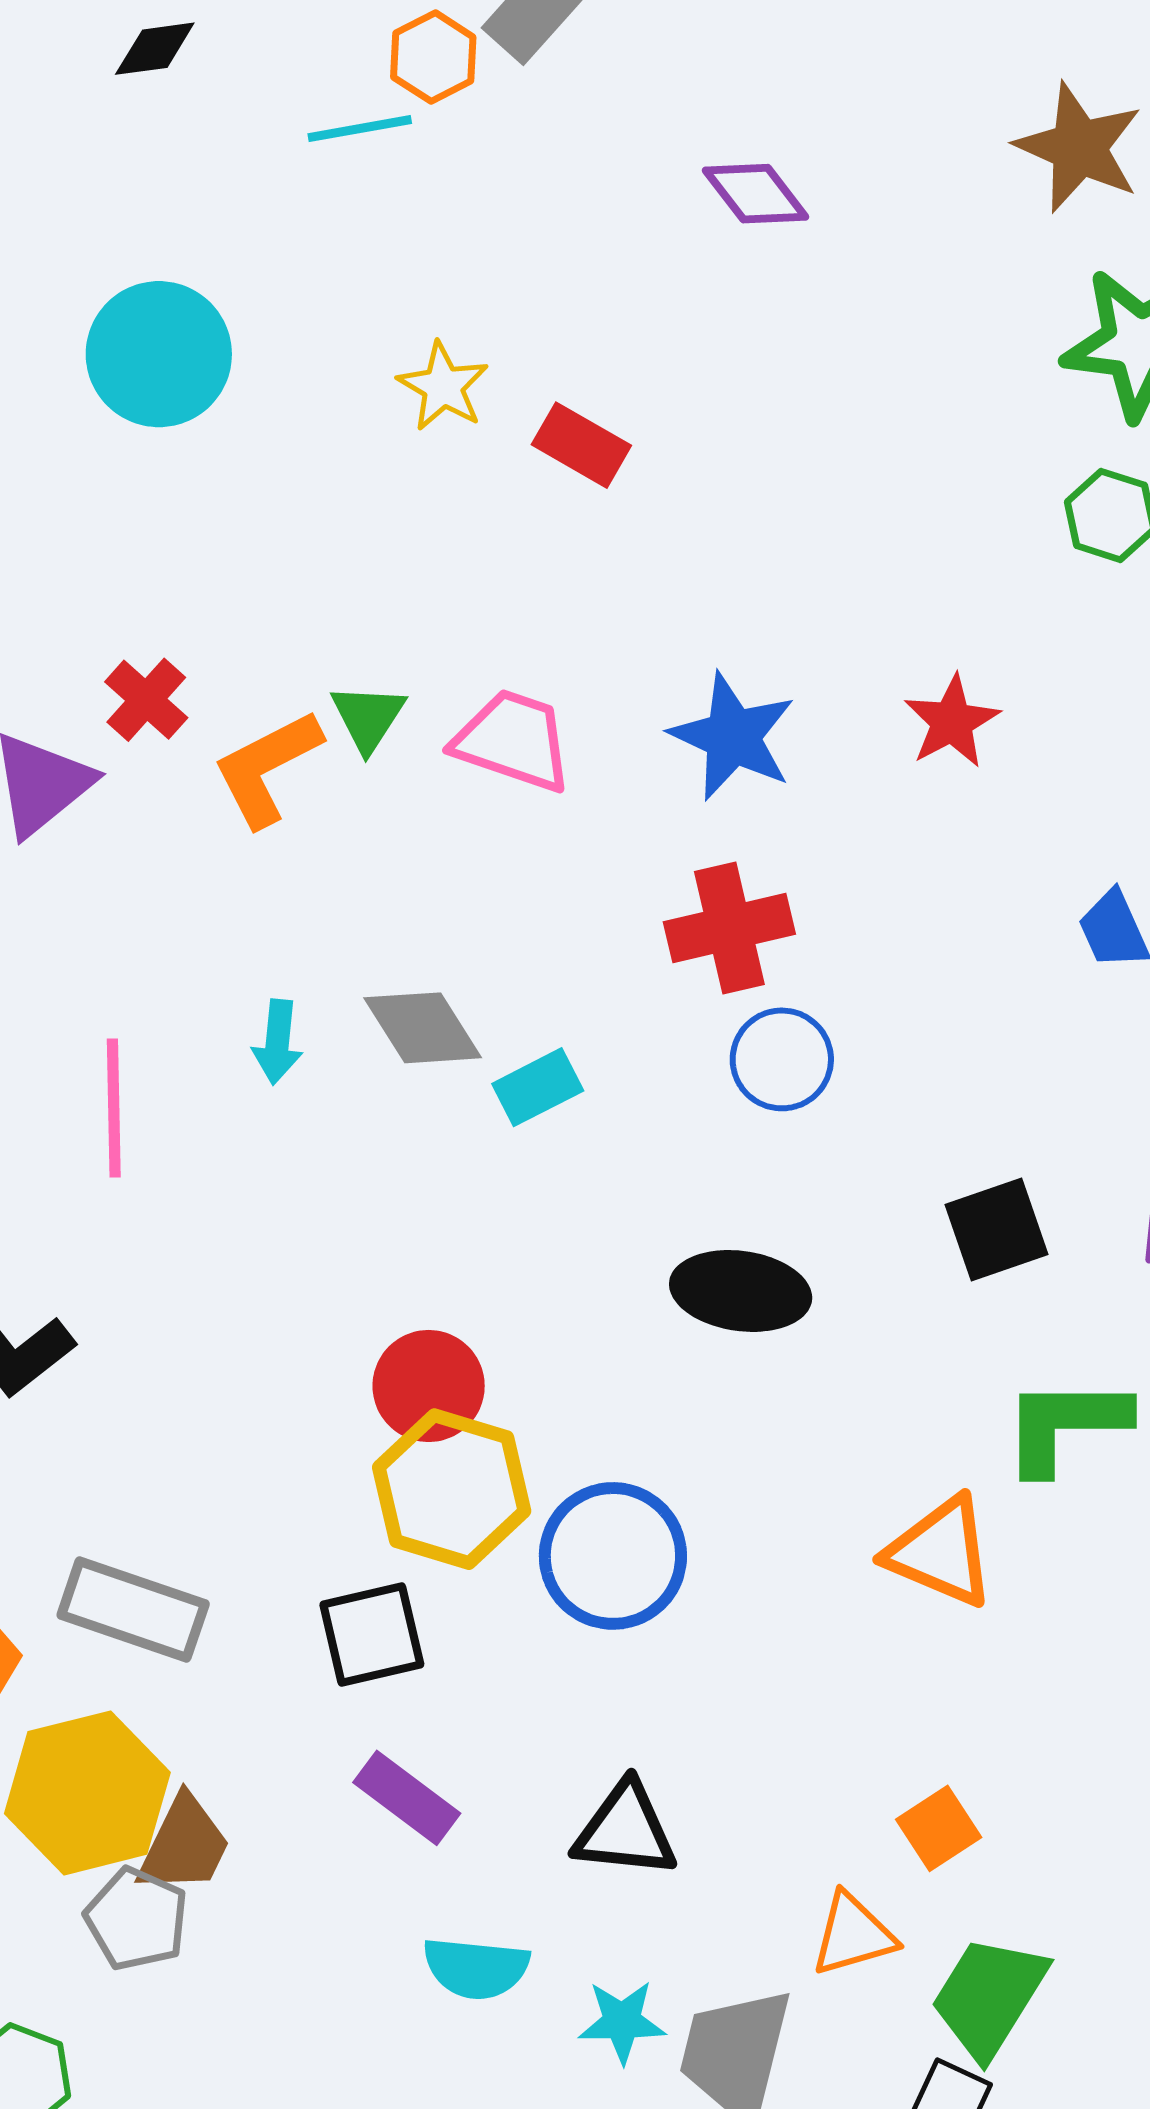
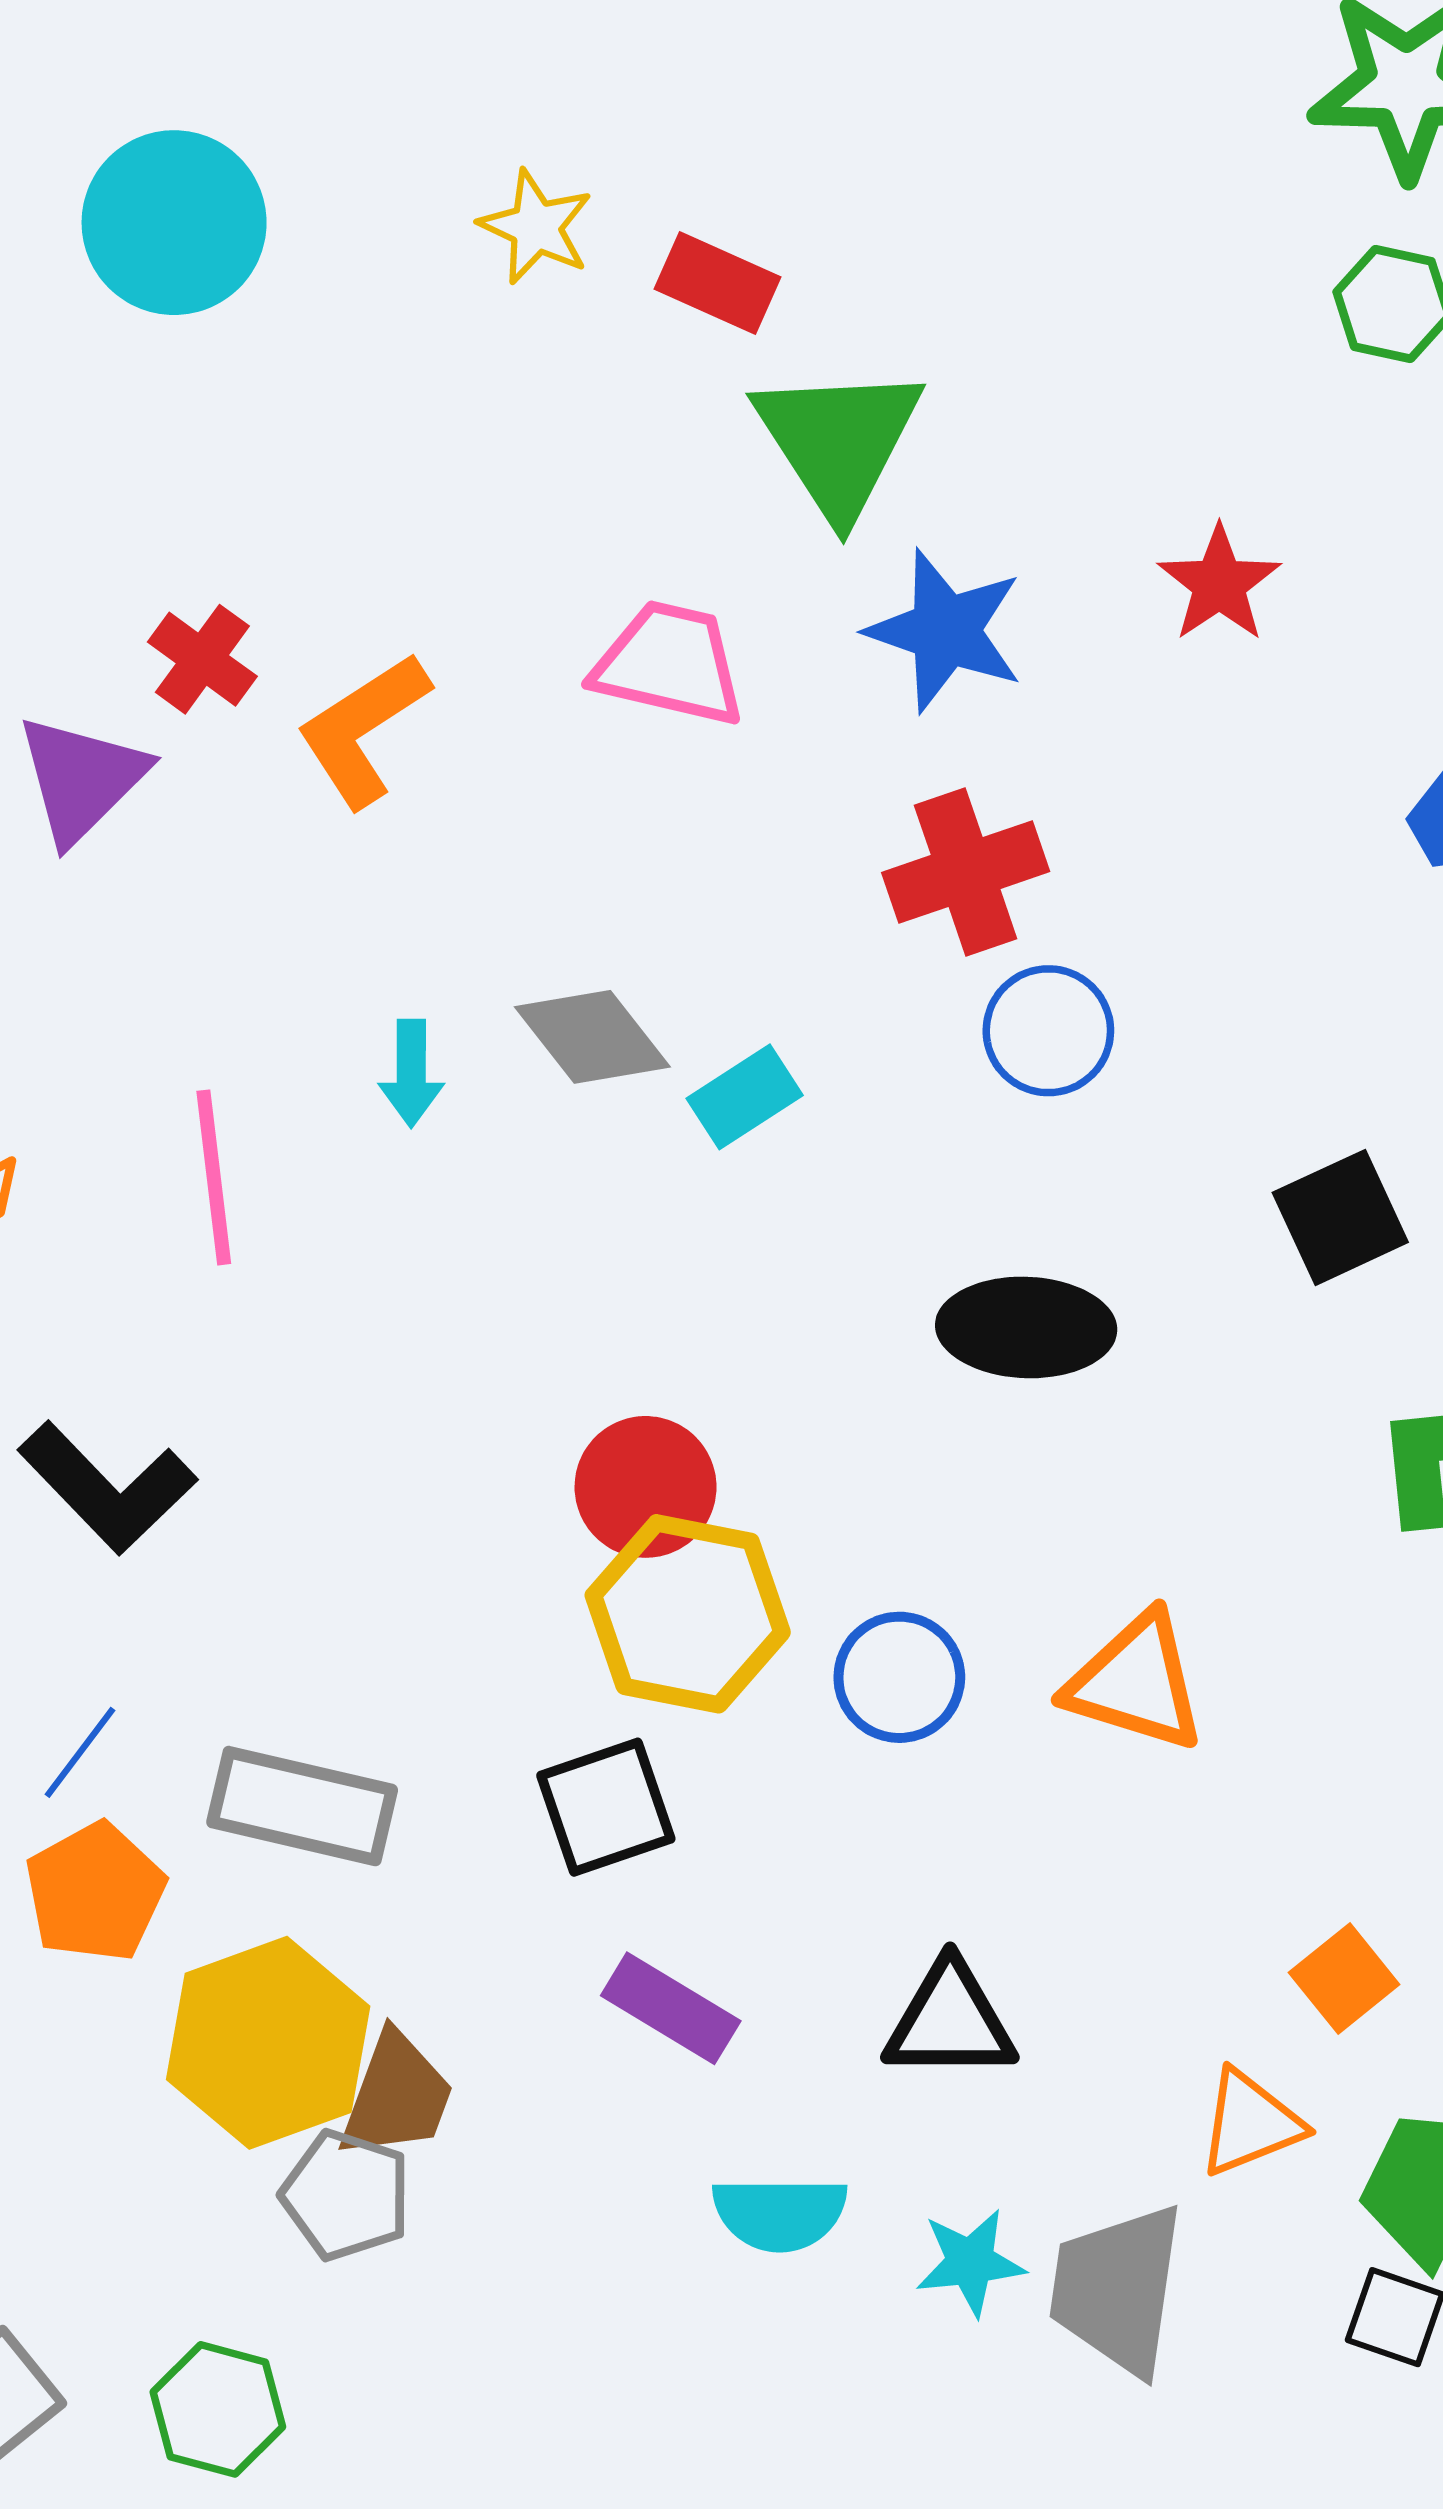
green triangle: (368, 717) -> (838, 441), moved, size x1.8
orange triangle: (941, 1552) -> (1136, 1682), moved
blue circle: (613, 1556) -> (899, 1677), size x0.7

